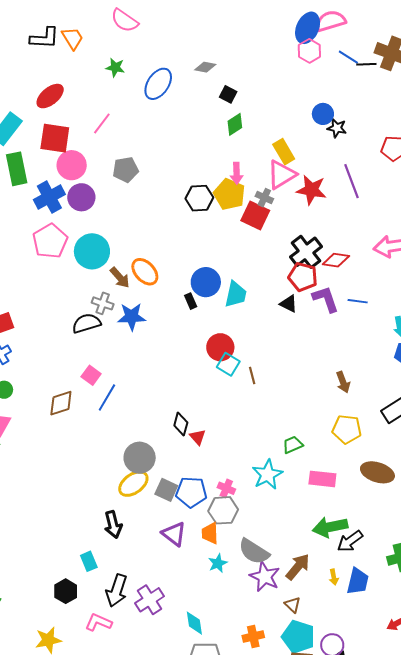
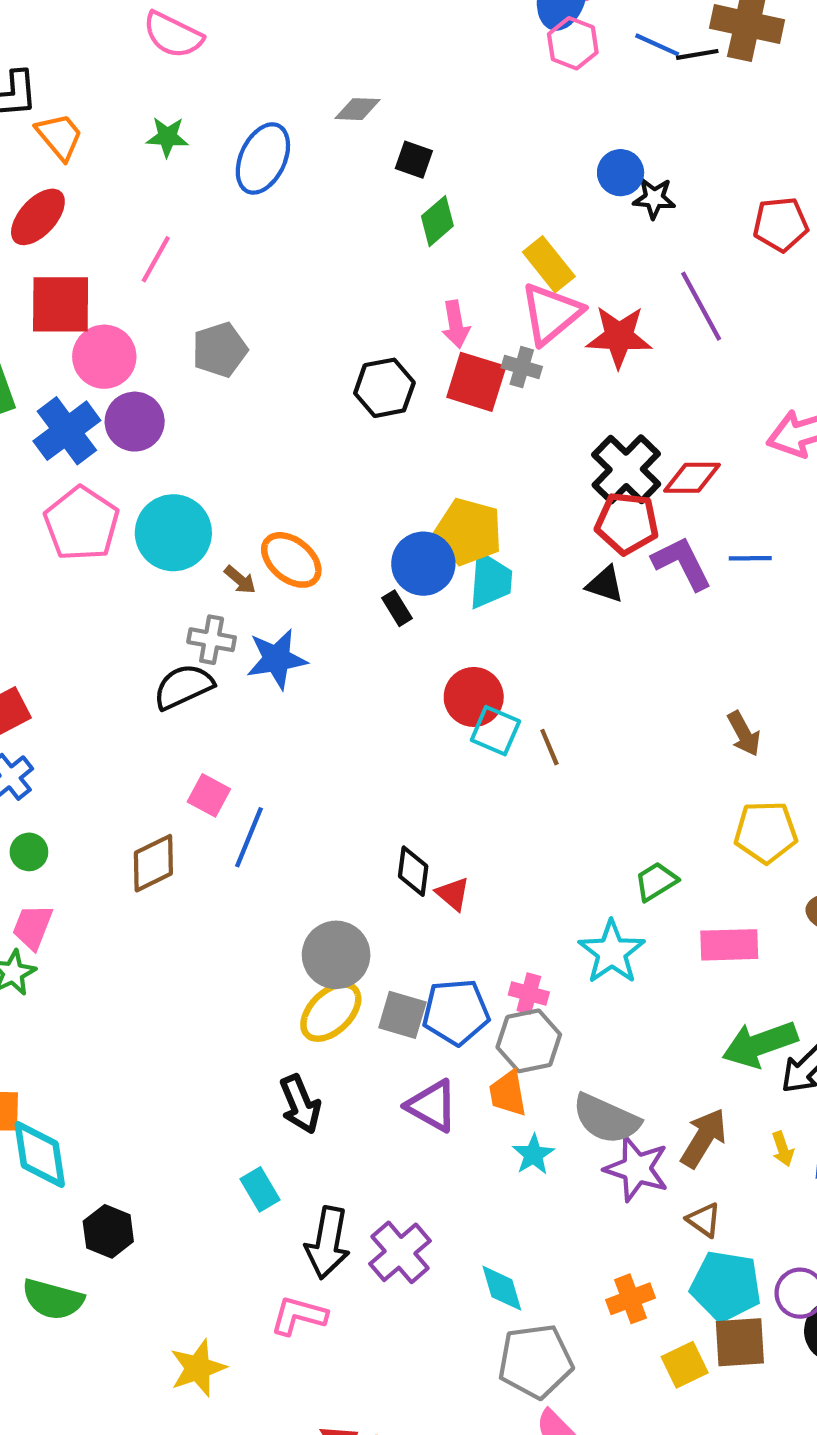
orange trapezoid: (72, 38) -> (59, 136), moved
yellow pentagon: (229, 194) -> (469, 532), moved
red square: (255, 215) -> (476, 382), moved
brown arrow: (120, 278) -> (240, 580), size x0.7
black hexagon: (66, 591) -> (108, 1231), moved

